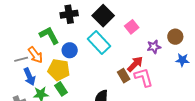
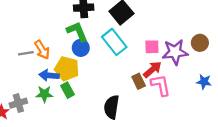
pink square: (132, 27) -> (152, 47), moved, turned 32
green L-shape: (49, 35) -> (77, 32), moved
purple star: (154, 47) -> (175, 52), size x1.6
blue star: (182, 60) -> (204, 82), moved
blue arrow: (29, 77) -> (49, 75), moved, turned 114

